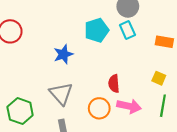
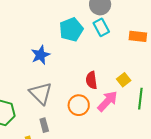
yellow square: (159, 78) -> (124, 80), moved, turned 32
pink arrow: (129, 106) -> (107, 101), turned -55

